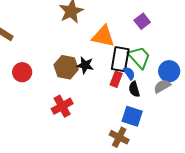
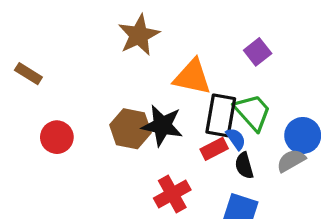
black star: (85, 65) -> (162, 125), size x1.4
red rectangle: (116, 79) -> (214, 149), turned 42
red cross: (62, 106) -> (172, 194), moved

